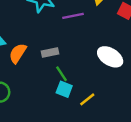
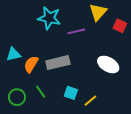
gray rectangle: (50, 52) -> (58, 63), size x1.6
green line: (61, 74) -> (41, 92), moved

